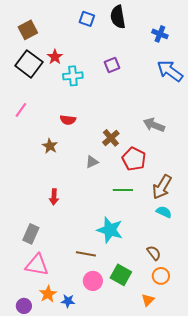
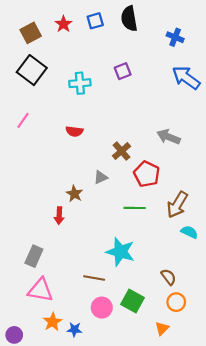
blue square: (87, 19) -> (95, 21), turned -35
red star: (55, 57) -> (63, 24), moved
brown star: (50, 146) -> (74, 194), moved
cyan semicircle: (164, 212) -> (189, 232), moved
purple circle: (24, 306) -> (14, 335), moved

